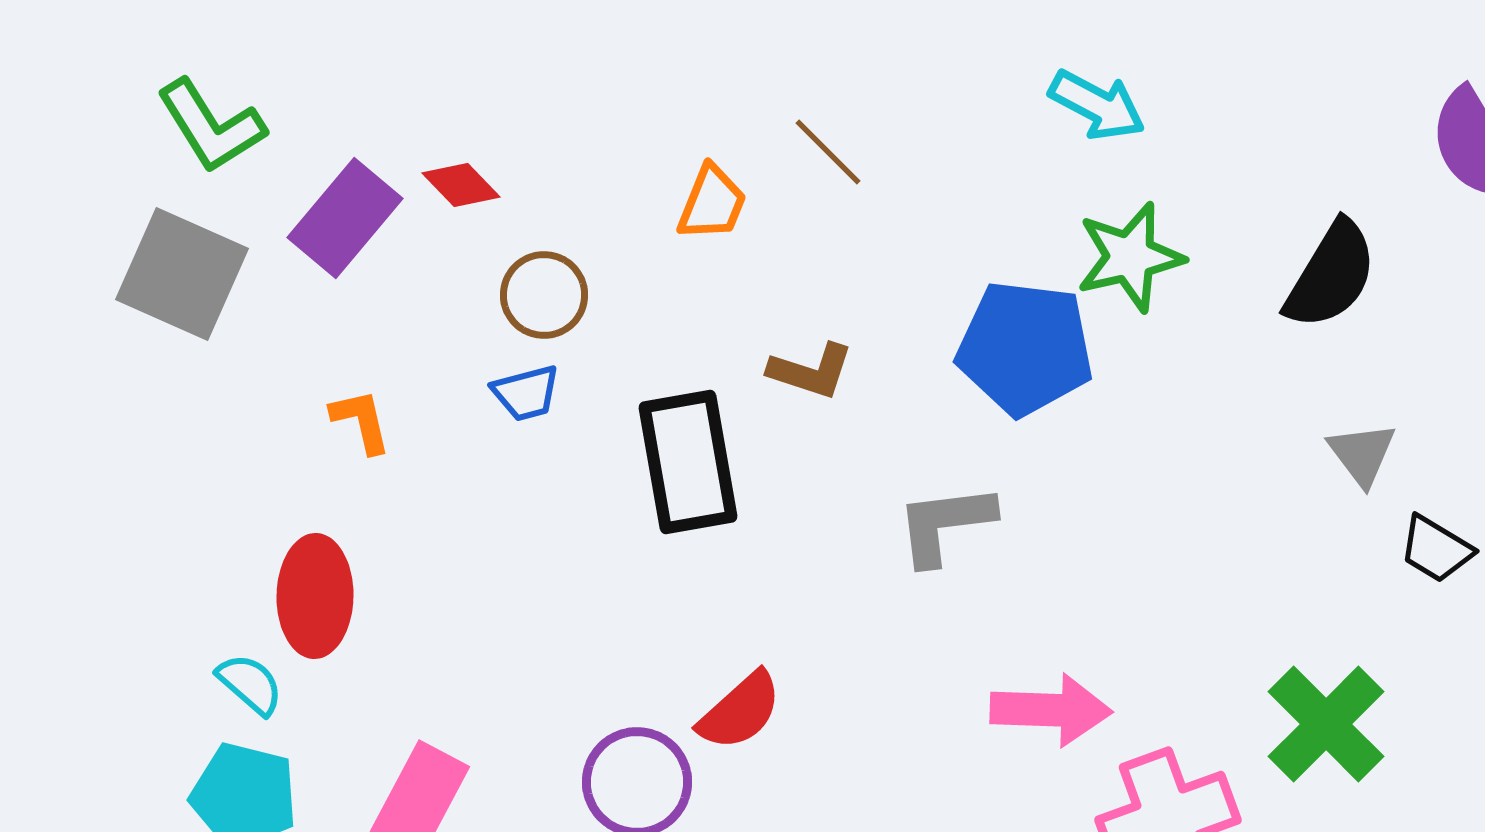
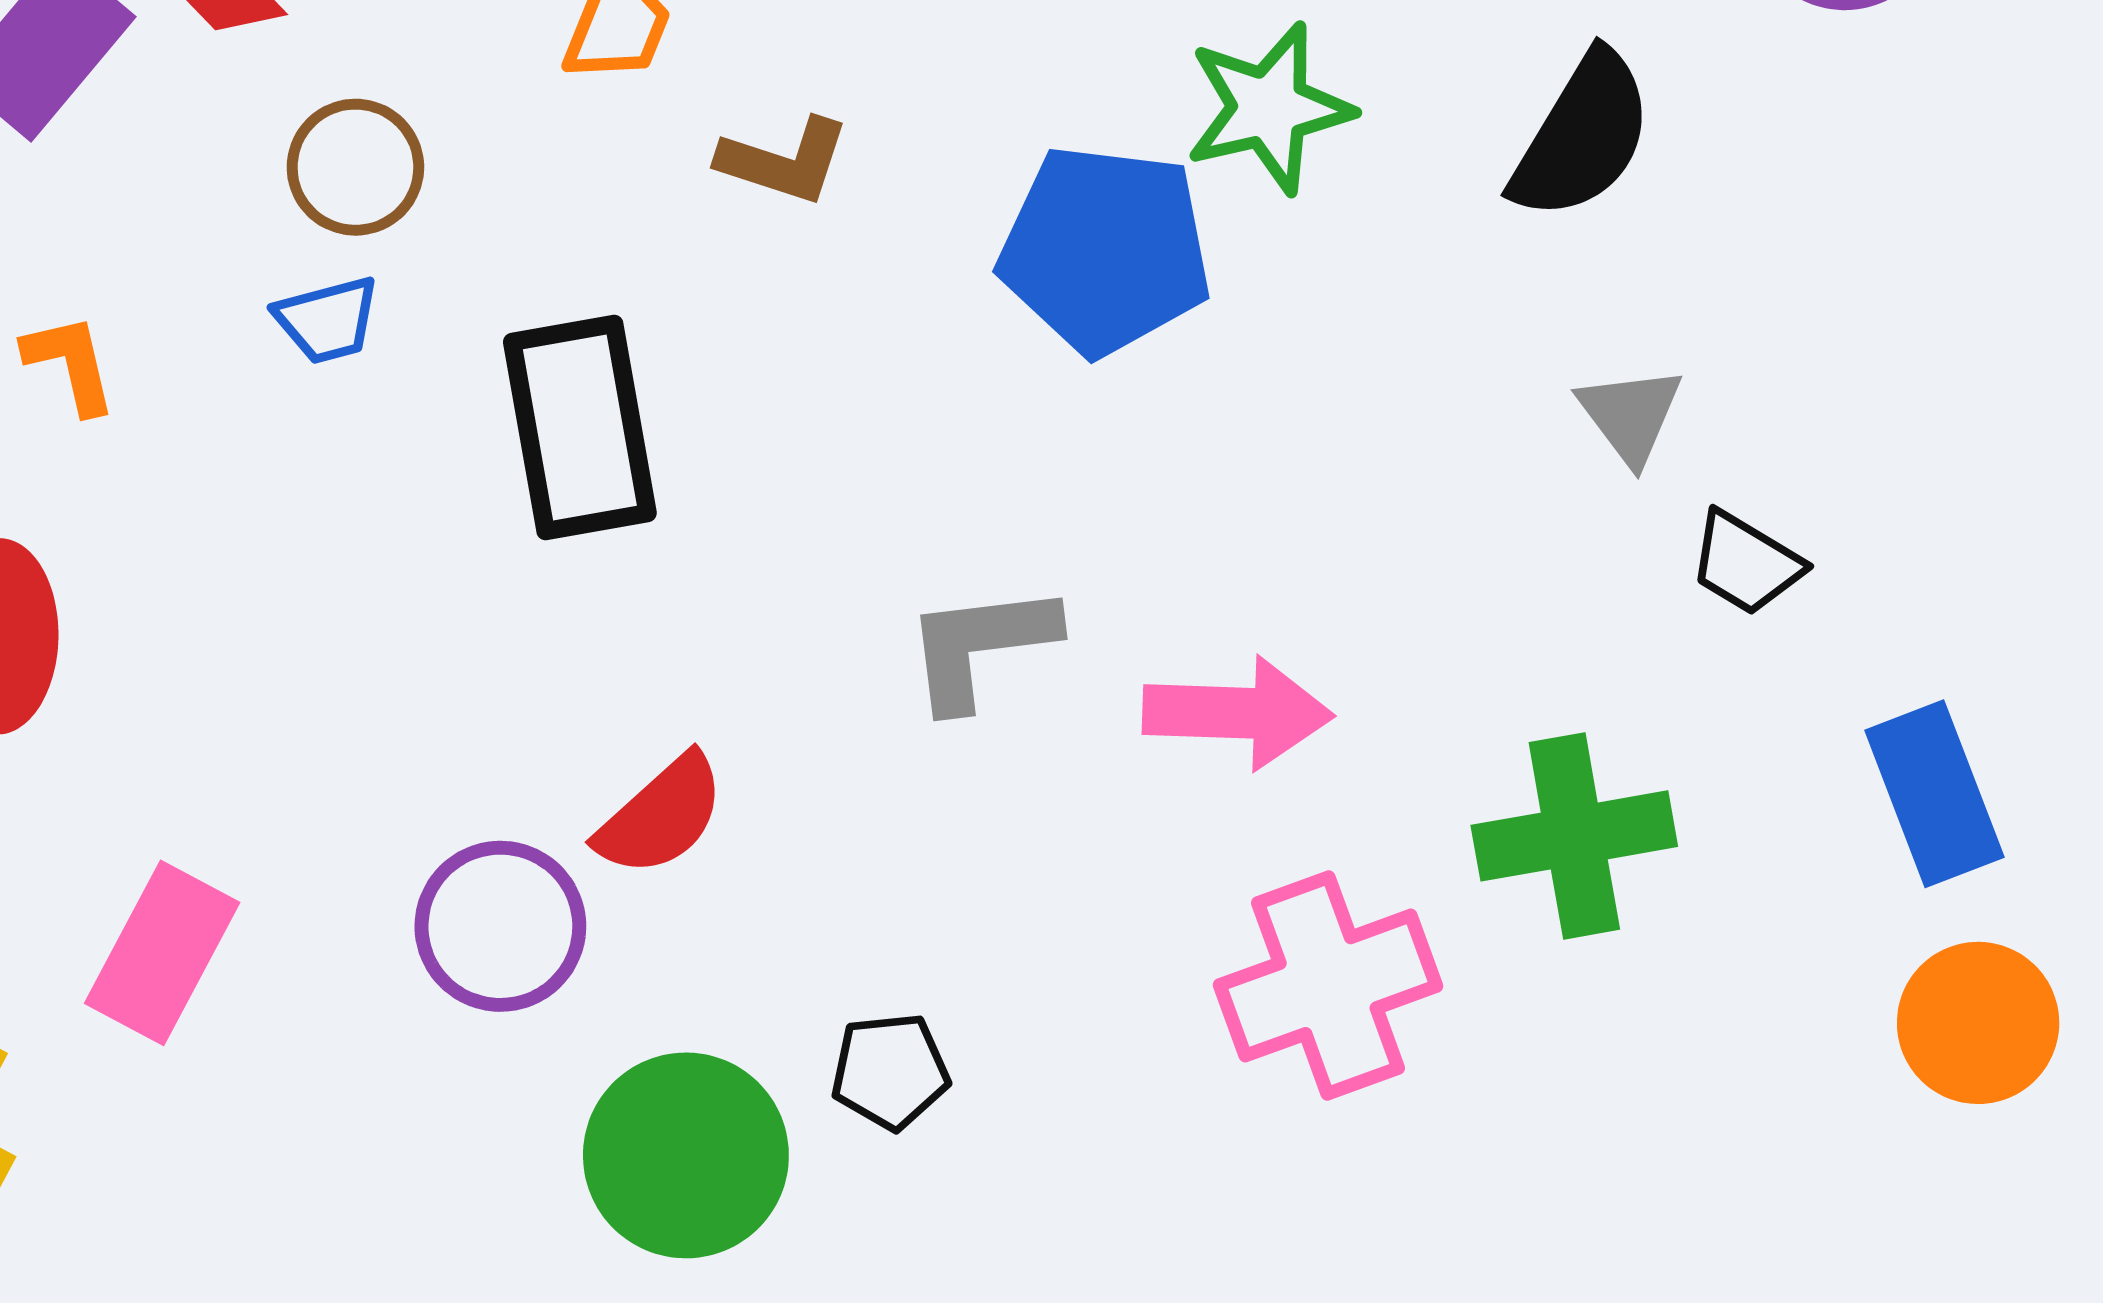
brown L-shape: (811, 371) -> (784, 161), moved
gray L-shape: (945, 524) -> (980, 646), moved
pink arrow: (1051, 710) -> (1238, 713), moved
green cross: (1326, 724) -> (1574, 836), turned 35

